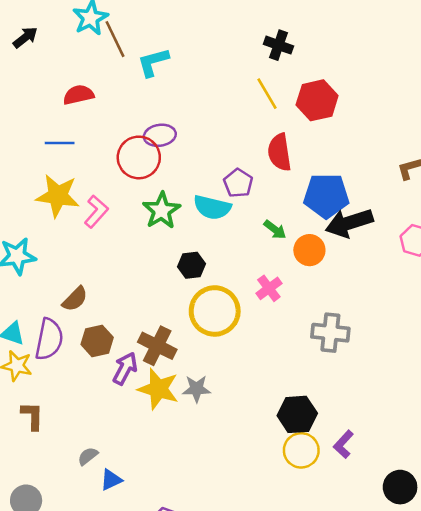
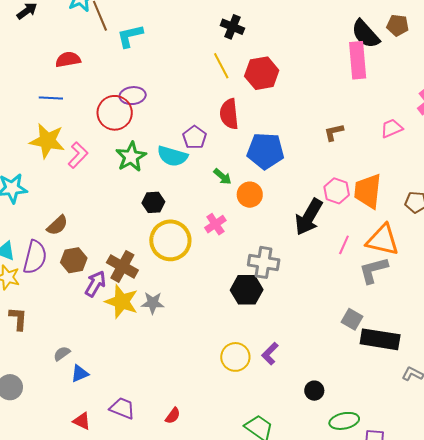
black arrow: (349, 223) -> (309, 217), moved, turned -45
black hexagon: (297, 414) -> (247, 290), moved
black circle: (400, 487) -> (314, 391), size x0.7

